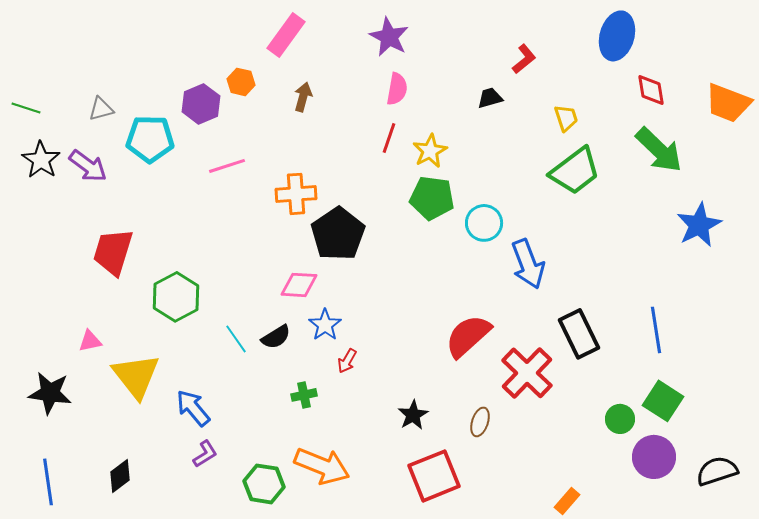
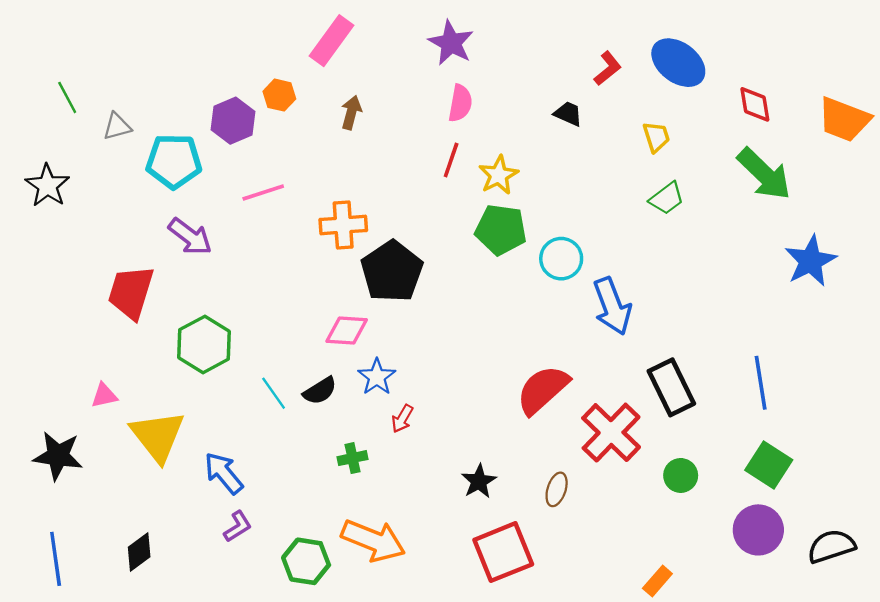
blue ellipse: (617, 36) -> (678, 63), moved, turned -69
black trapezoid: (490, 98) -> (568, 114), turned 40
green line: (26, 108) -> (67, 97), moved, turned 44
purple arrow: (88, 166) -> (190, 237), moved
green trapezoid: (575, 171) -> (667, 198), size x0.6
green circle: (620, 419) -> (681, 475), moved

